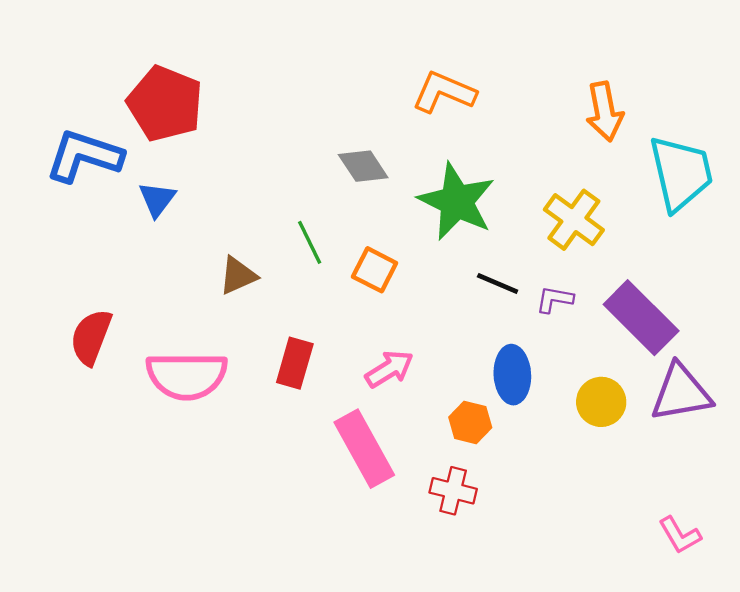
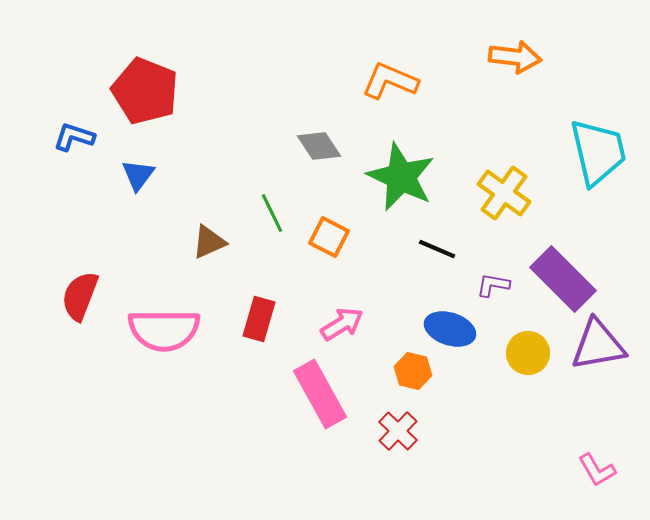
orange arrow: (605, 112) -> (515, 57), moved, turned -72
blue L-shape: (84, 156) -> (74, 137), size x0.6
purple L-shape: (554, 299) -> (493, 285), moved
blue ellipse: (512, 375) -> (450, 329), turned -69
red cross: (453, 491) -> (398, 431), turned 30

